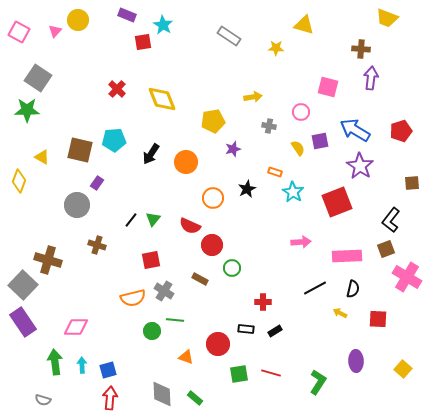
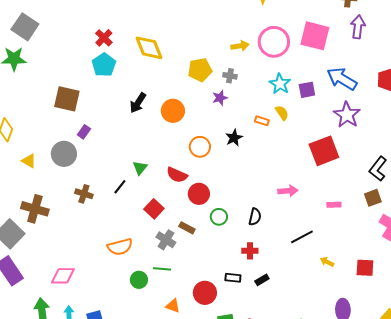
pink square: (328, 87) -> (315, 36), size x1.4
pink circle: (301, 112) -> (274, 42), moved, size x1.8
gray cross: (269, 126) -> (230, 76), moved
cyan pentagon: (114, 140) -> (104, 65), moved, turned -30
yellow semicircle: (298, 148) -> (282, 113), moved
yellow triangle: (42, 157) -> (29, 161), moved
cyan star: (293, 192) -> (280, 84), moved
black line: (131, 220) -> (120, 187), moved
pink rectangle: (347, 256) -> (334, 205), size x0.5
red square: (151, 260) -> (154, 209), moved, turned -36
black semicircle: (353, 289) -> (255, 217), moved
gray cross: (164, 291) -> (166, 240), moved

